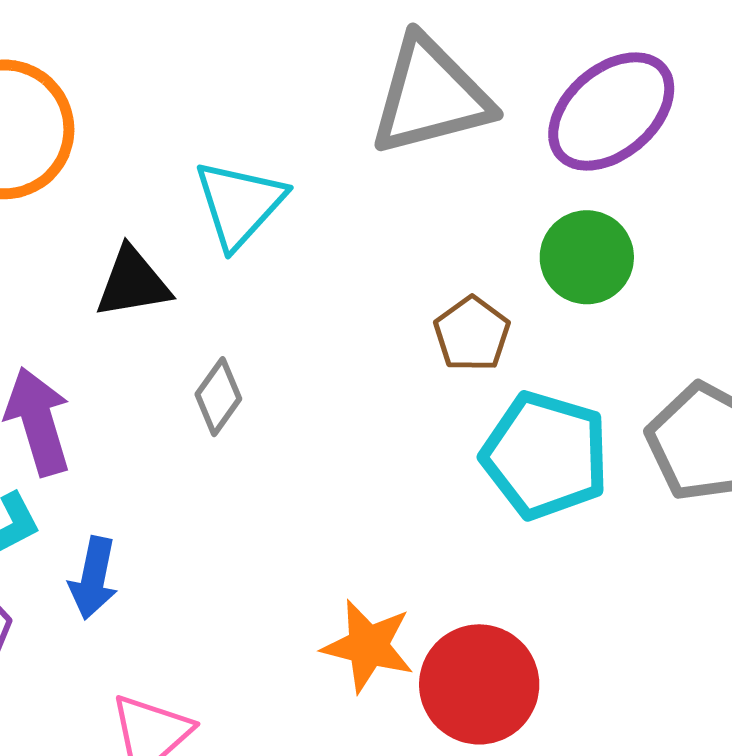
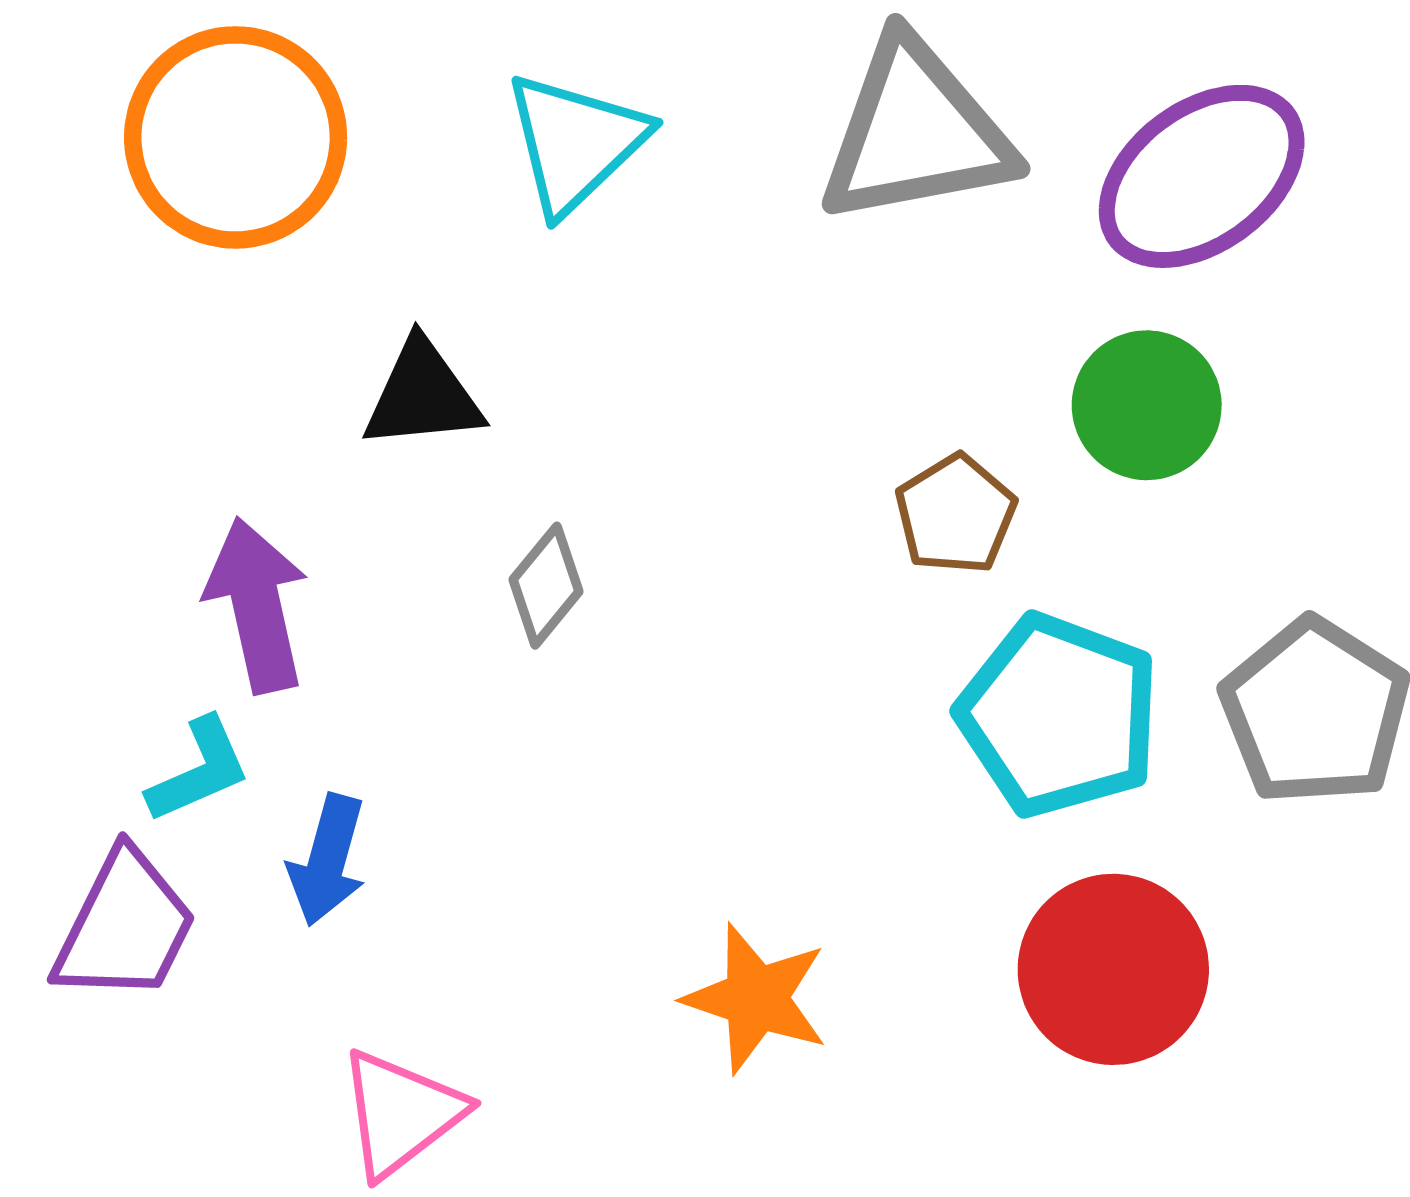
cyan triangle: (239, 204) -> (575, 143), moved
red circle: (479, 684) -> (1113, 969), moved

